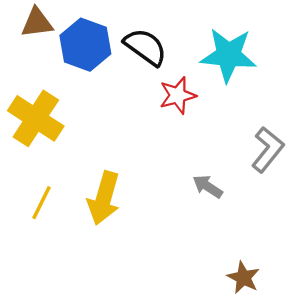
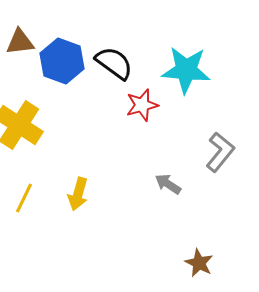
yellow arrow: (104, 198) -> (78, 194), size x0.7

